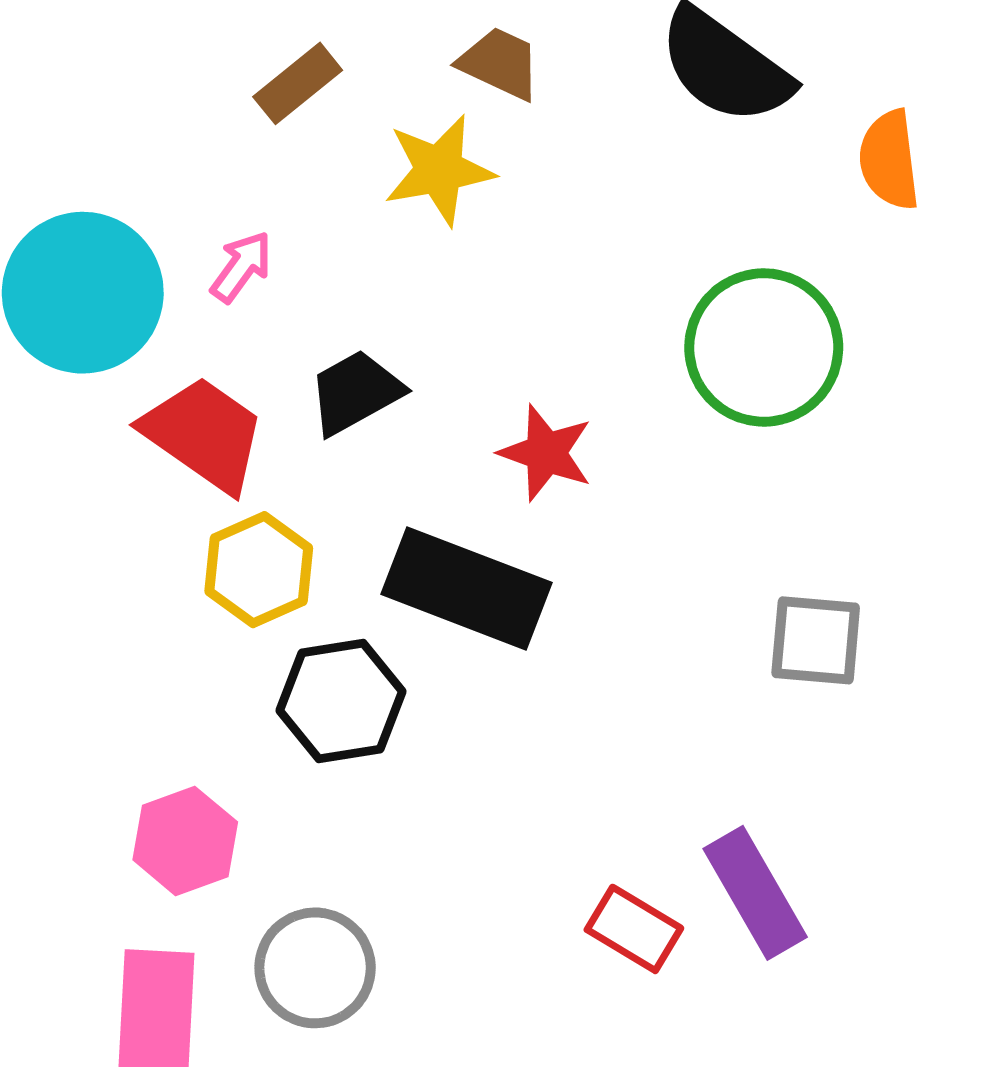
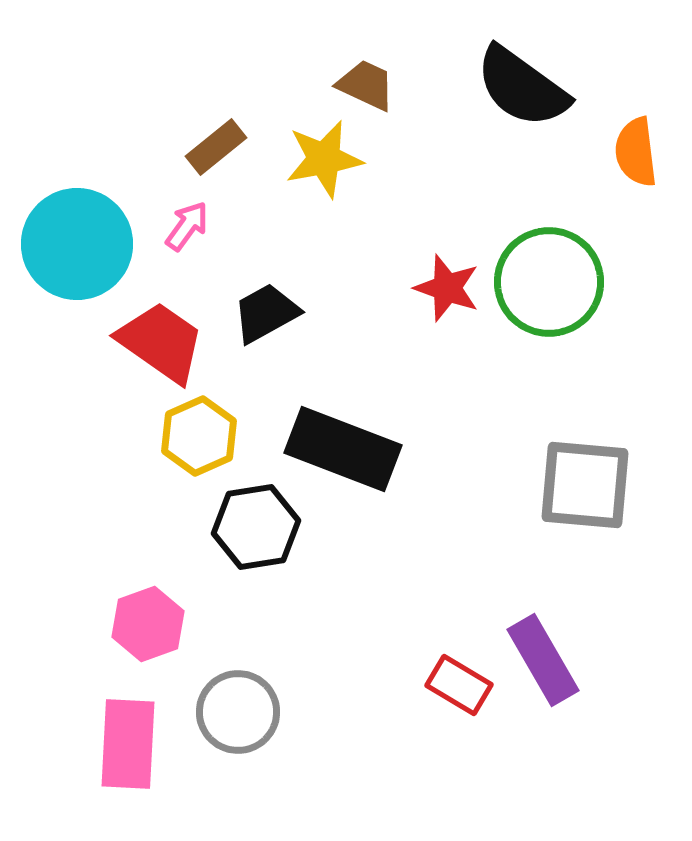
brown rectangle: (298, 83) -> (216, 147), moved
red star: (546, 453) -> (447, 288), moved
gray square: (816, 640) -> (585, 485), size x1.4

